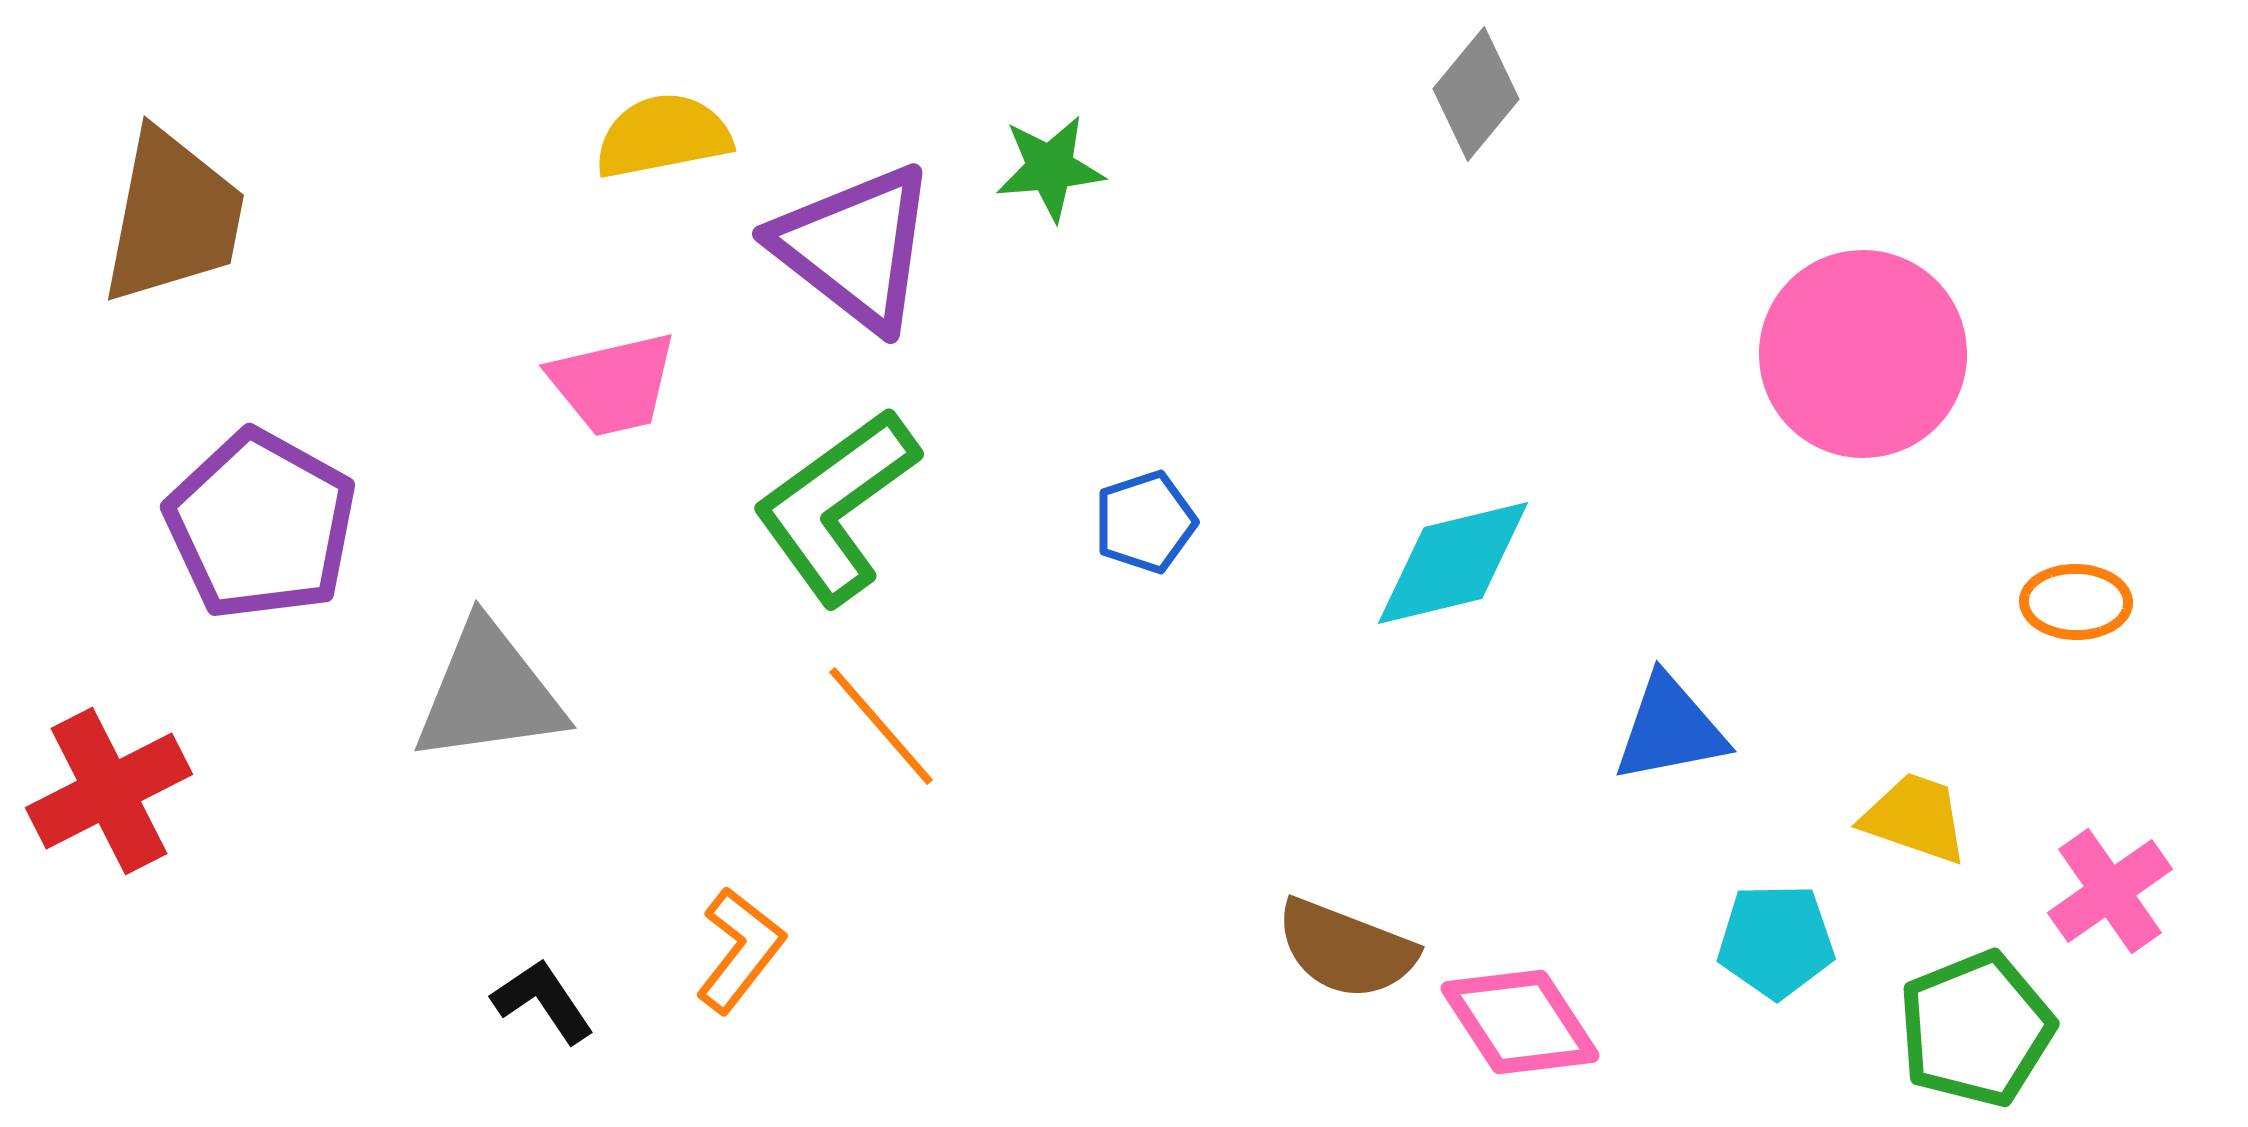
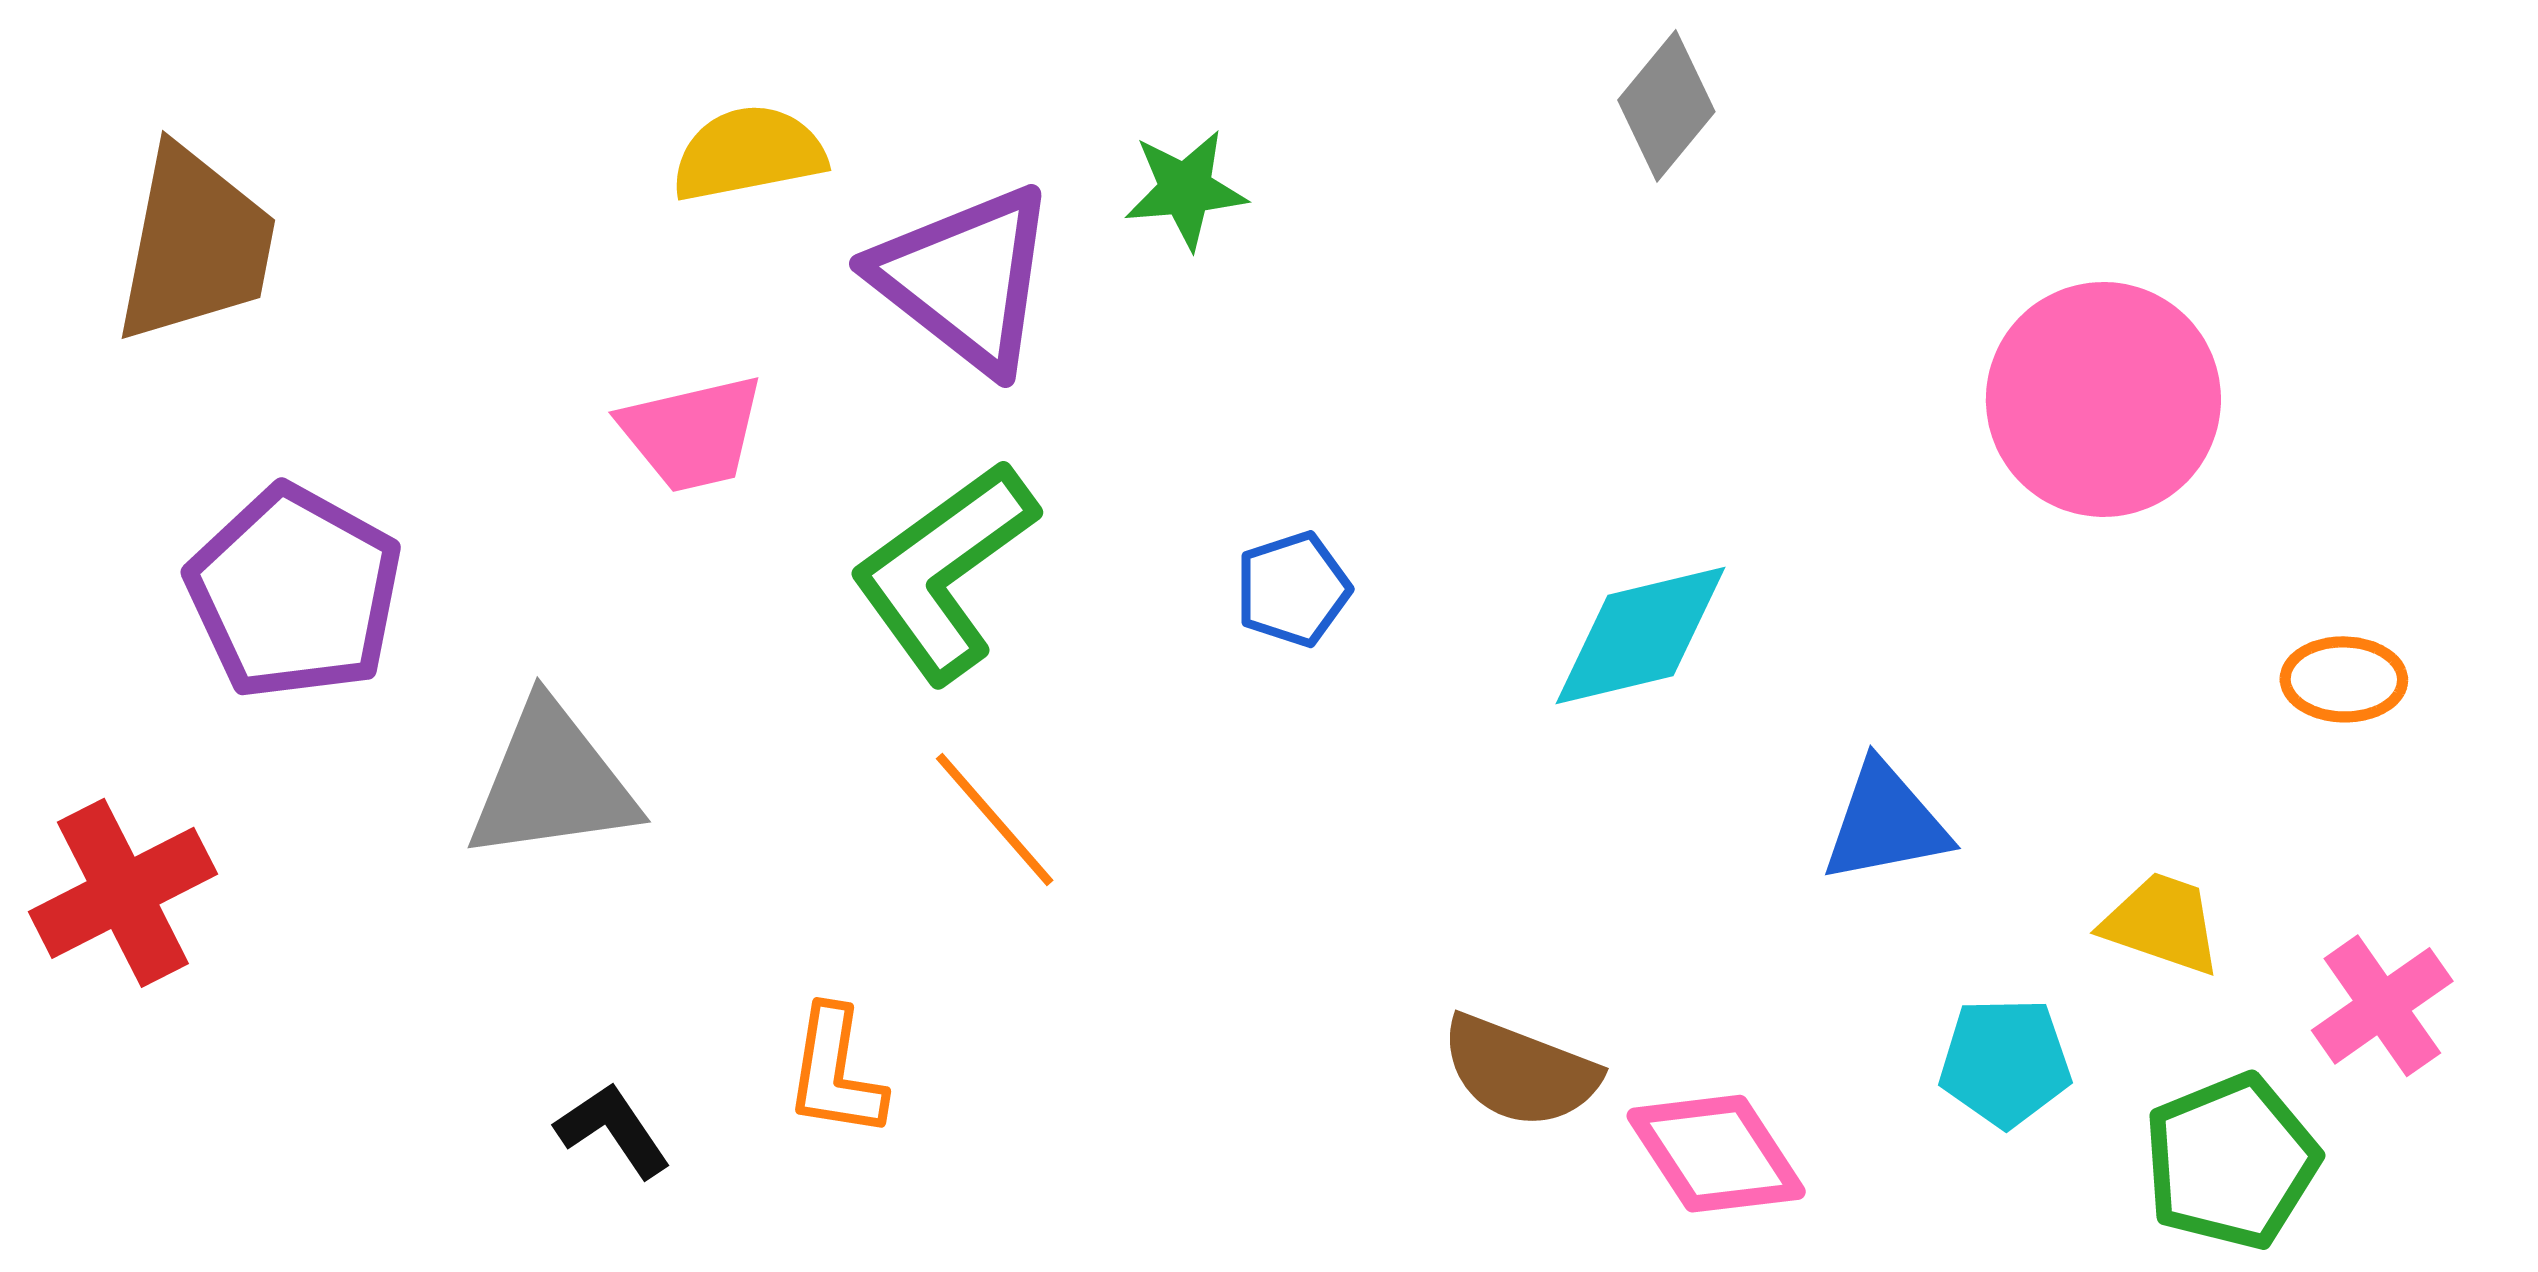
orange L-shape: (740, 950) -> (835, 1072), turned 151

